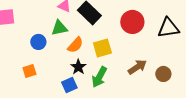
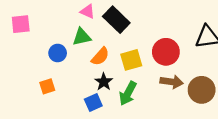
red circle: (132, 22) -> (166, 52), moved
brown arrow: (137, 67) -> (172, 82), turned 42
brown circle: (163, 74) -> (202, 90), size x1.5

